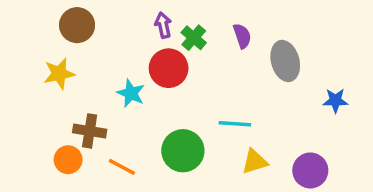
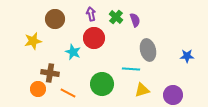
brown circle: (77, 25) -> (55, 19), moved
green cross: (194, 38) -> (116, 17), moved
gray ellipse: (285, 61) -> (148, 50), moved

